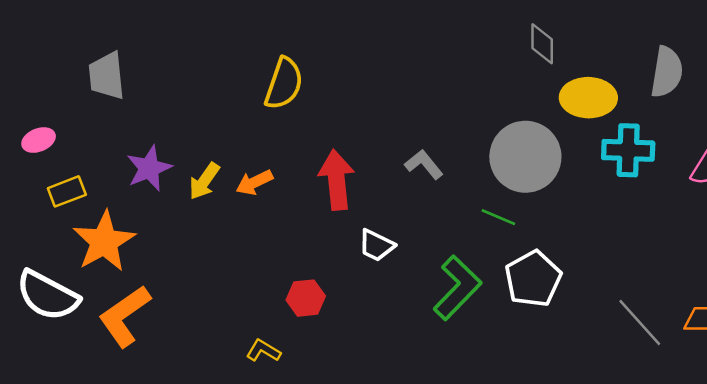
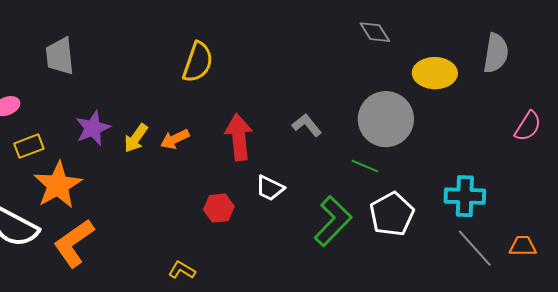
gray diamond: (542, 44) -> (375, 32), moved, turned -32
cyan cross: (628, 150) -> (465, 196), moved
red hexagon: (306, 298) -> (219, 208), moved

